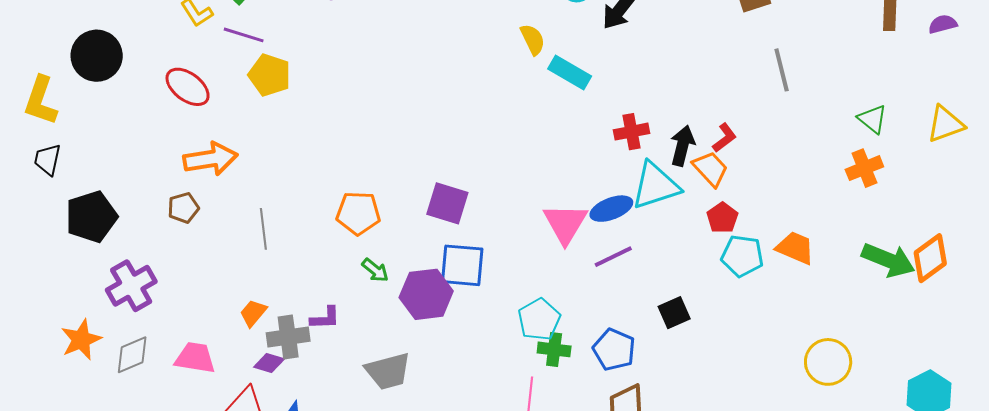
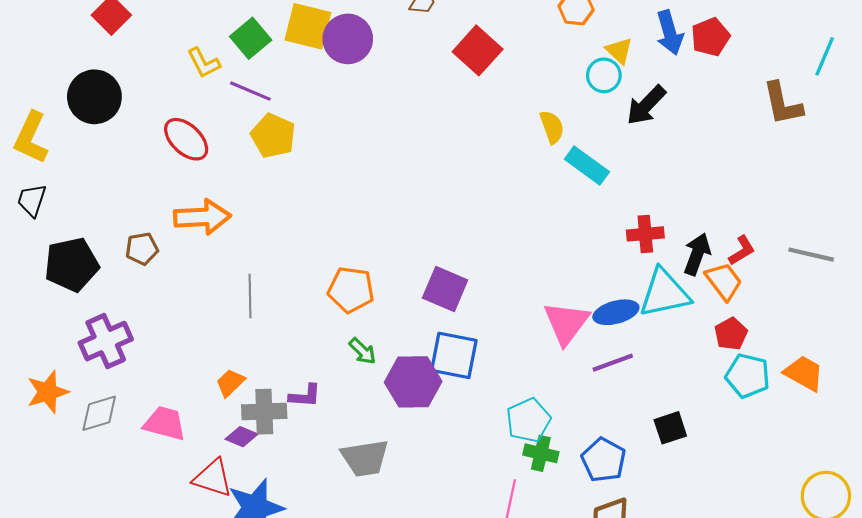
gray line: (782, 70) -> (811, 255), moved, turned -69
brown pentagon: (183, 208) -> (142, 249), moved

